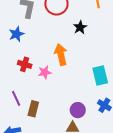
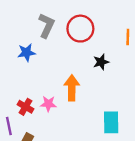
red cross: (25, 64) -> (26, 107), moved

